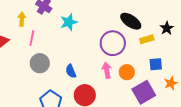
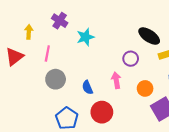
yellow arrow: (22, 19) -> (29, 32), moved
purple circle: (113, 43) -> (131, 59), size x0.6
pink arrow: (107, 70) -> (116, 80), moved

